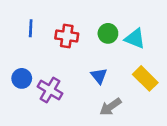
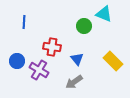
red cross: (67, 36) -> (52, 47), moved
cyan triangle: (135, 39) -> (104, 14), moved
gray arrow: (111, 107) -> (74, 82), moved

